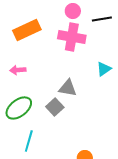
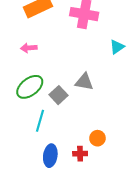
gray triangle: (68, 88) -> (84, 82), moved
gray square: (55, 107) -> (58, 95), moved

